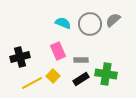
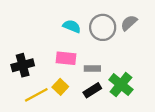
pink rectangle: (58, 51) -> (66, 58), turned -60
green cross: (106, 74) -> (121, 85), turned 30

